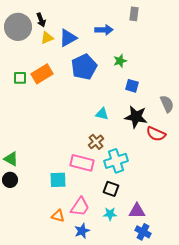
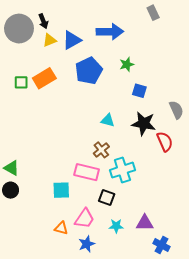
gray rectangle: (134, 14) -> (153, 13), moved, turned -32
blue arrow: (104, 30) -> (110, 32), size x1.4
red semicircle: (156, 134) -> (165, 142), turned -138
black square: (111, 189) -> (107, 197), moved
blue cross: (143, 232) -> (162, 245), moved

